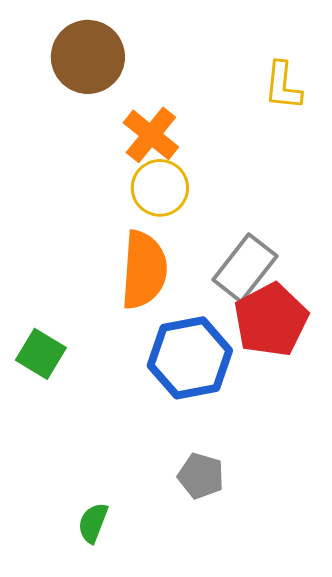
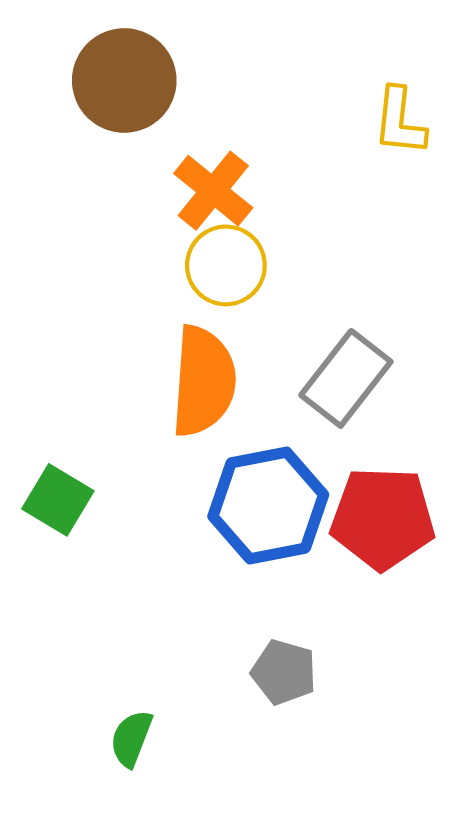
red pentagon: (271, 320) -> (383, 518), moved, turned 30

